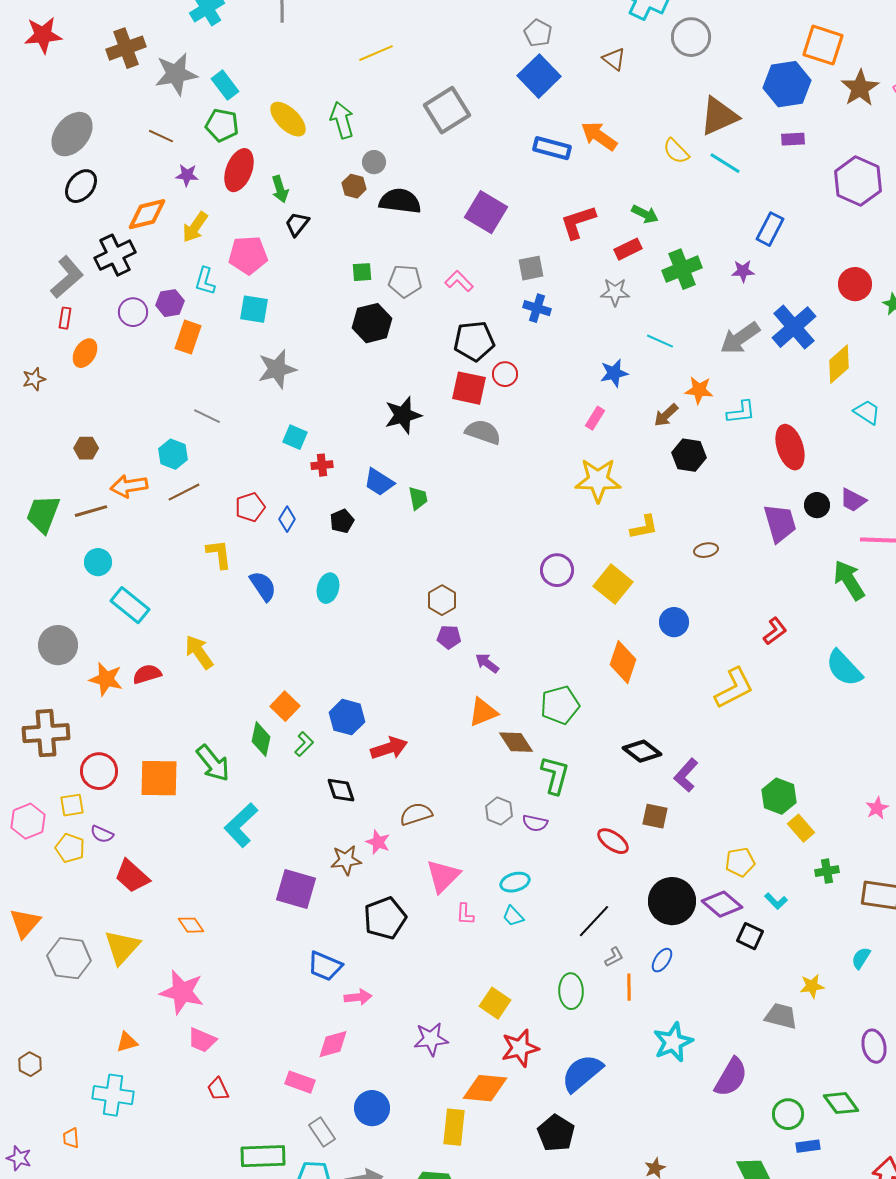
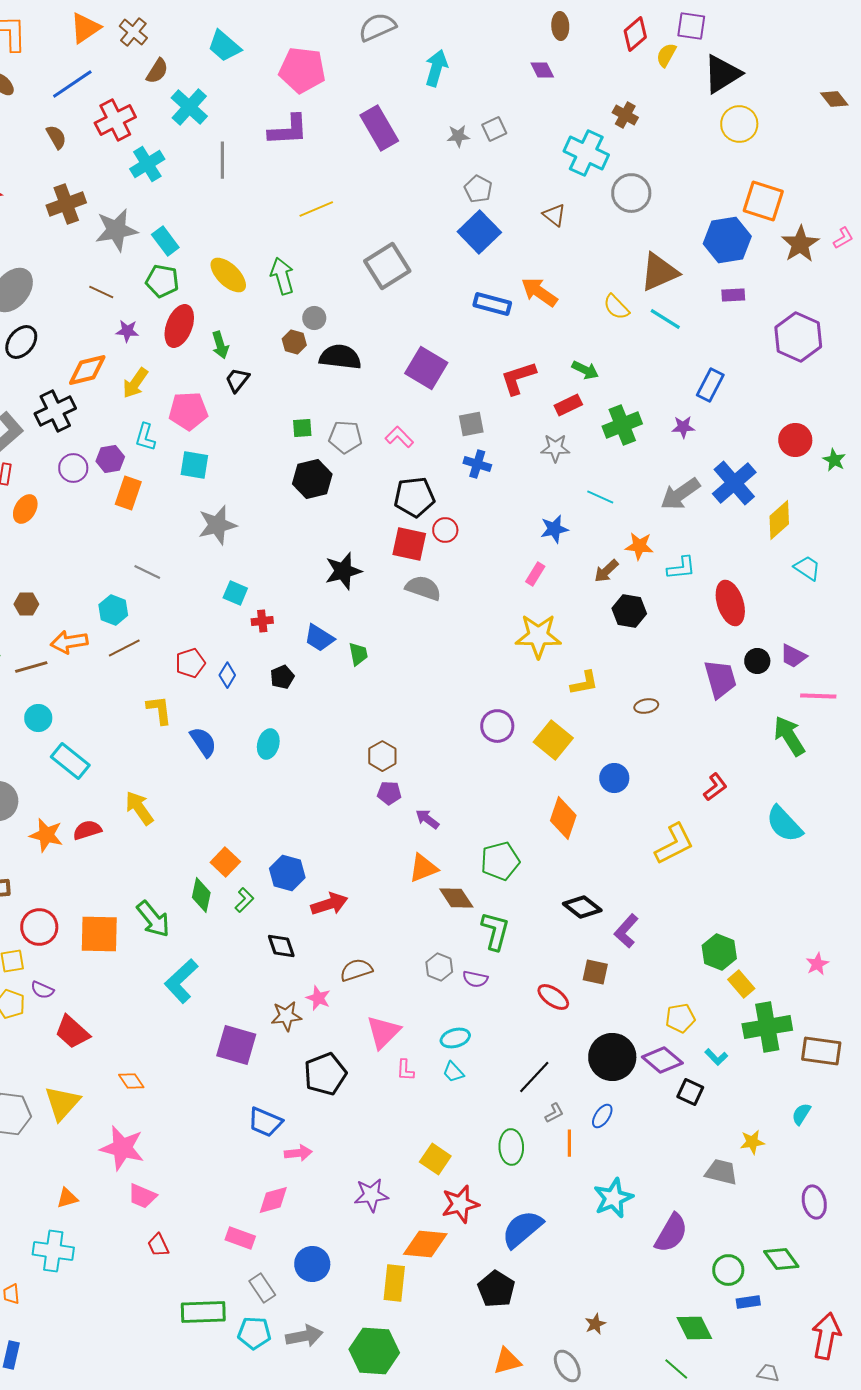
green cross: (827, 871) -> (767, 1027), size x2.0

